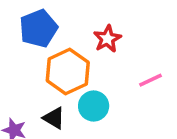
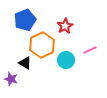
cyan circle: (94, 106) -> (66, 60), moved
black triangle: (54, 118) -> (25, 63), moved

